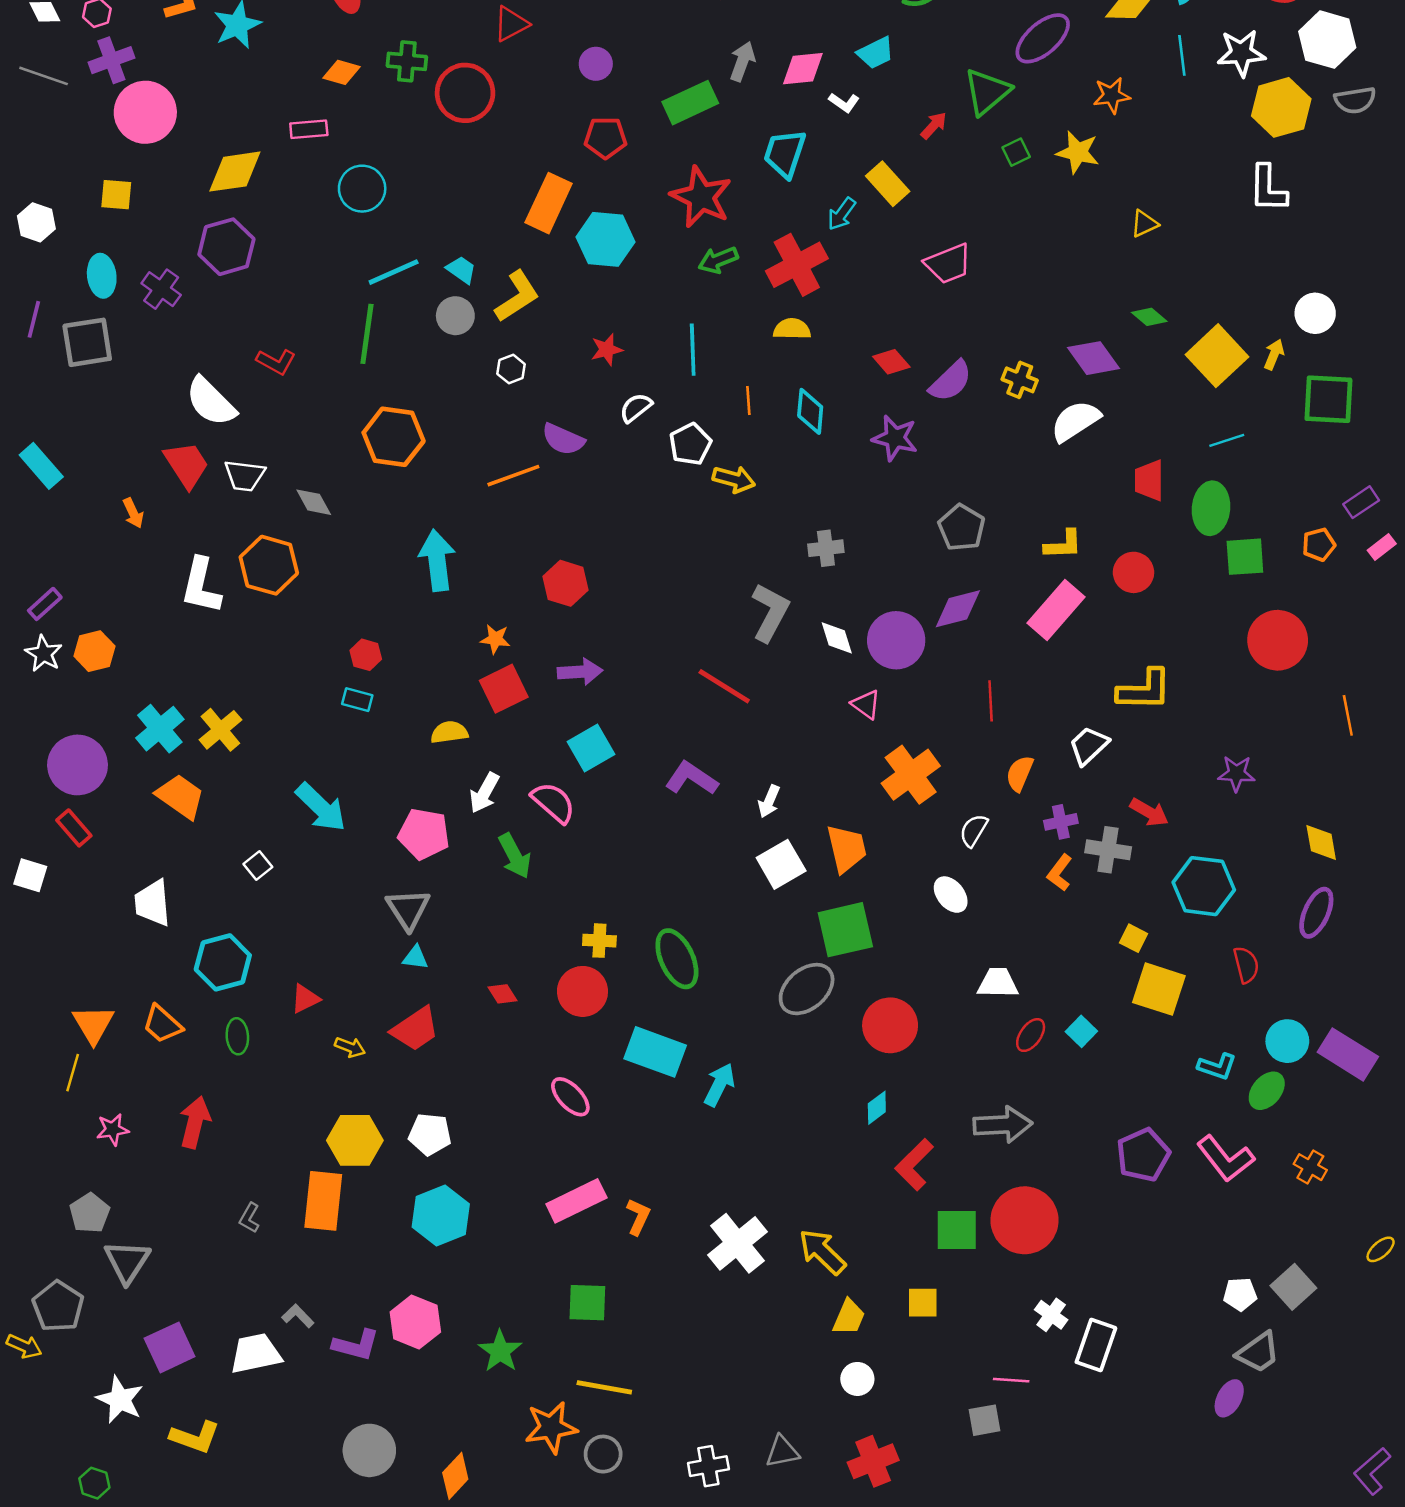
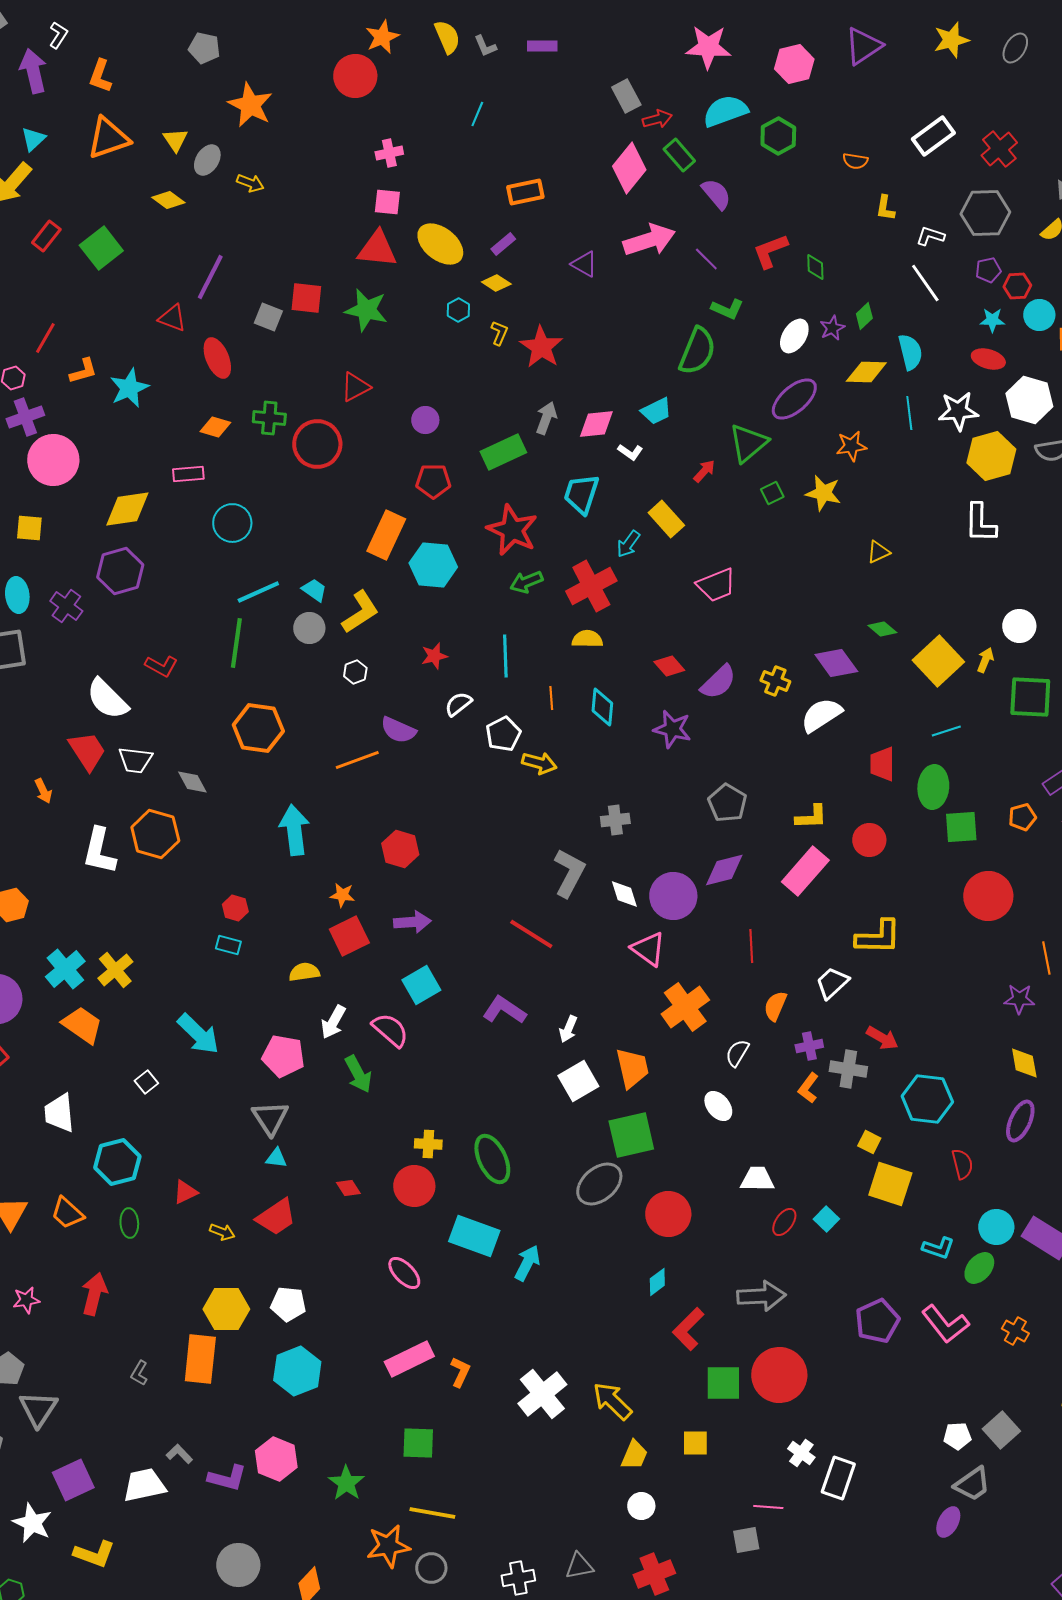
pink triangle: (866, 704) -> (648, 949), size x1.4
purple star: (1236, 773) -> (1019, 999), moved

